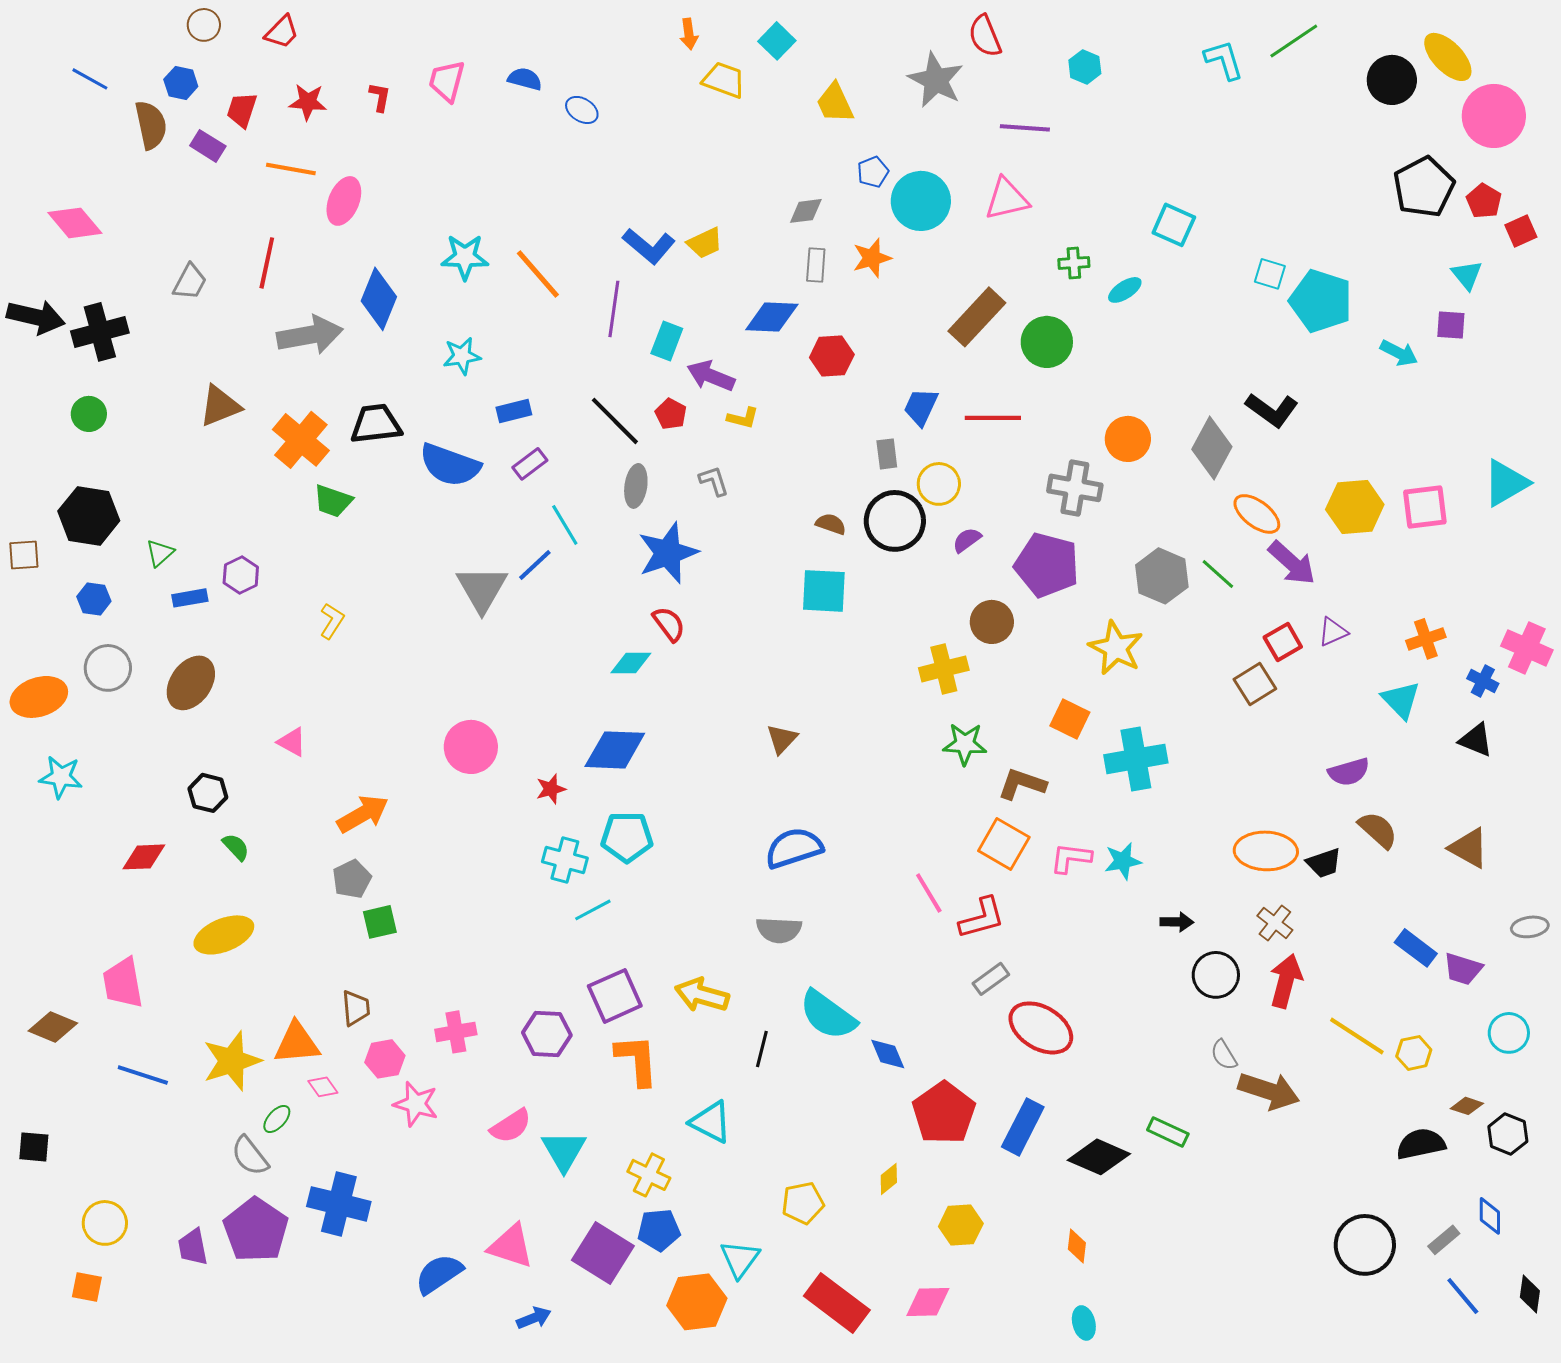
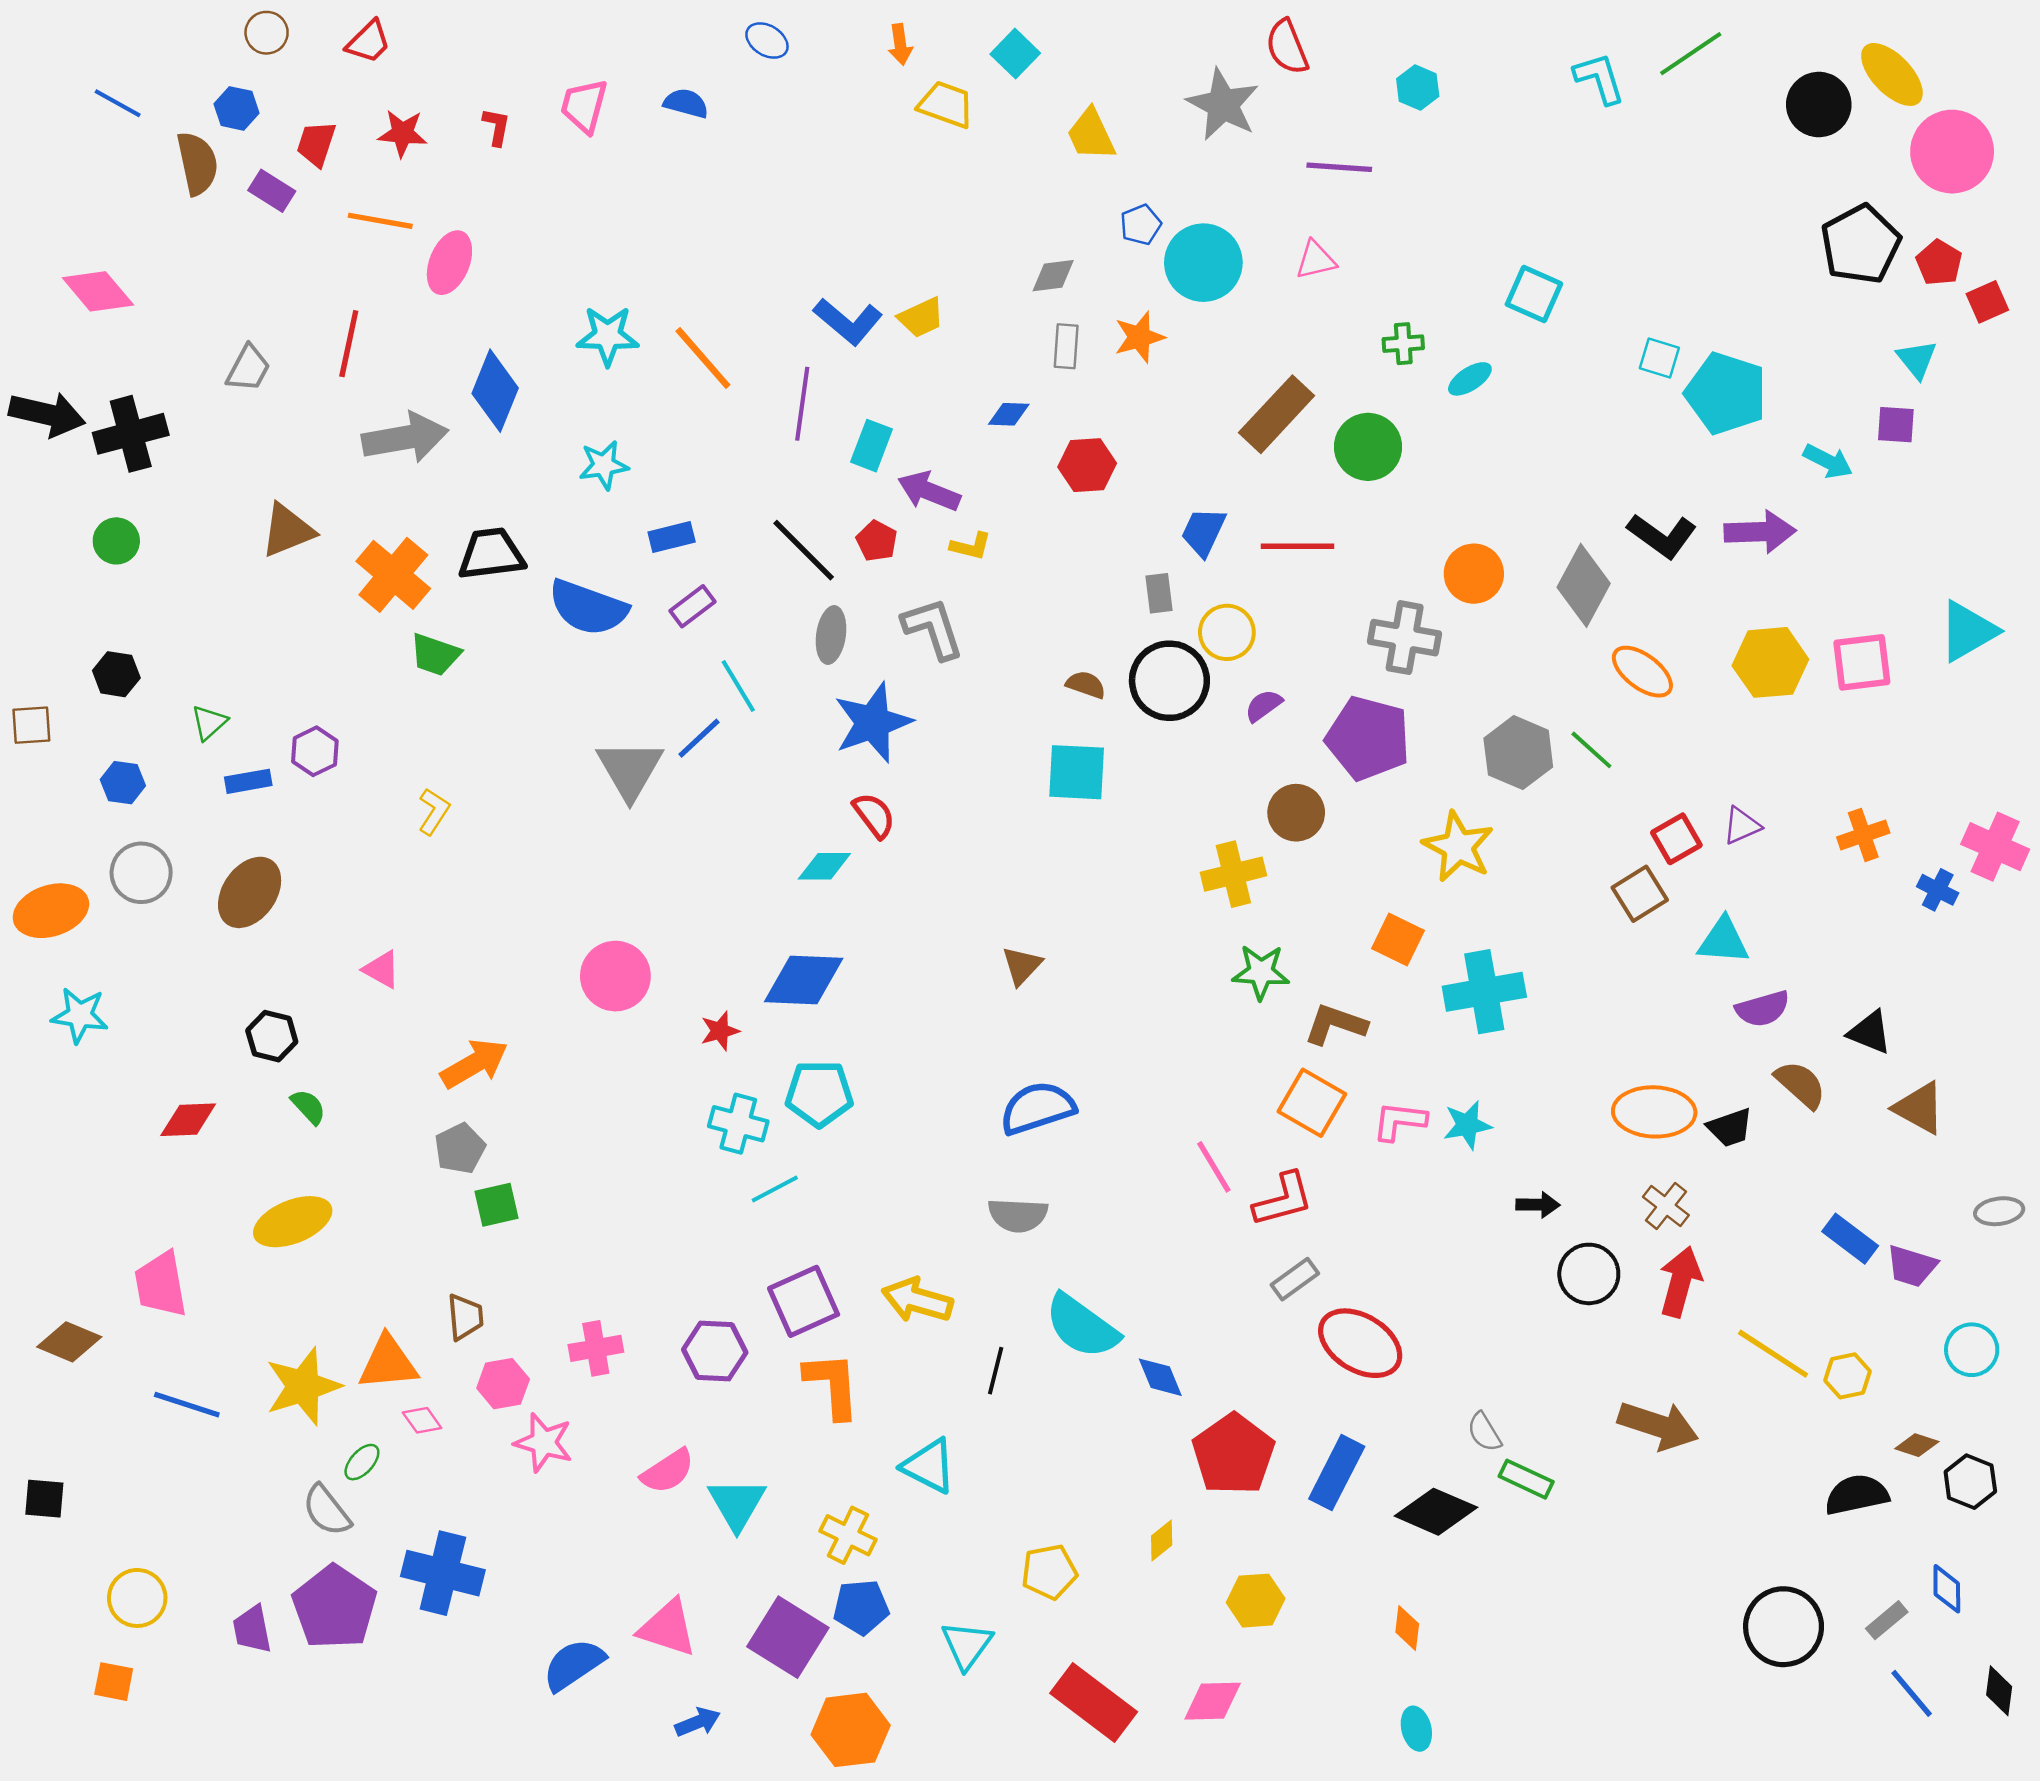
blue ellipse: (582, 110) -> (767, 41), moved
pink triangle: (1007, 199) -> (1316, 260), size x0.7
blue diamond: (772, 317) -> (1009, 414), size x0.6
gray L-shape: (714, 481) -> (933, 628), size x1.6
black hexagon: (89, 516) -> (116, 674), size x0.6
purple arrow: (1292, 563) -> (1760, 532), moved, turned -44
cyan triangle: (1401, 700) -> (1723, 941), moved, turned -42
black triangle: (1476, 740) -> (1870, 1032), moved
gray semicircle: (1224, 1055) -> (1484, 1432), moved
orange hexagon: (697, 1302) -> (851, 1730), moved

